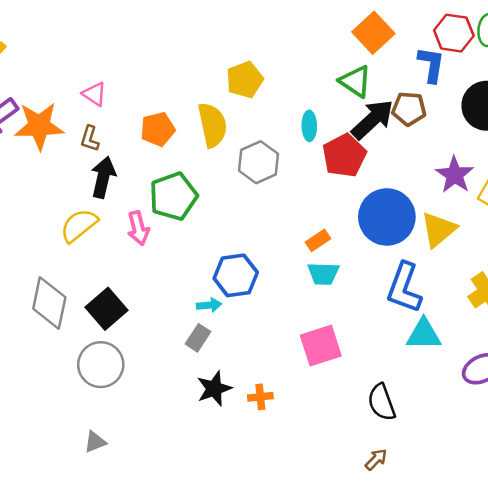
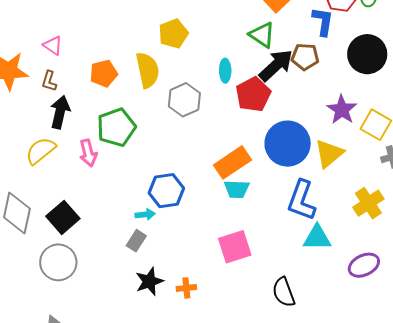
orange rectangle: (318, 240) -> (232, 162), size x1.8

